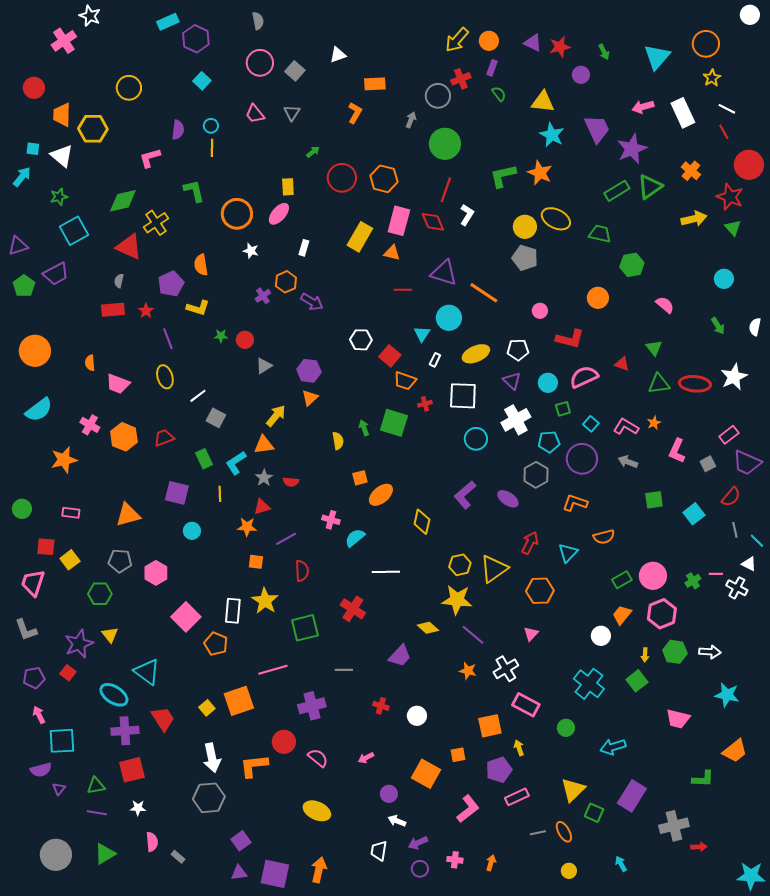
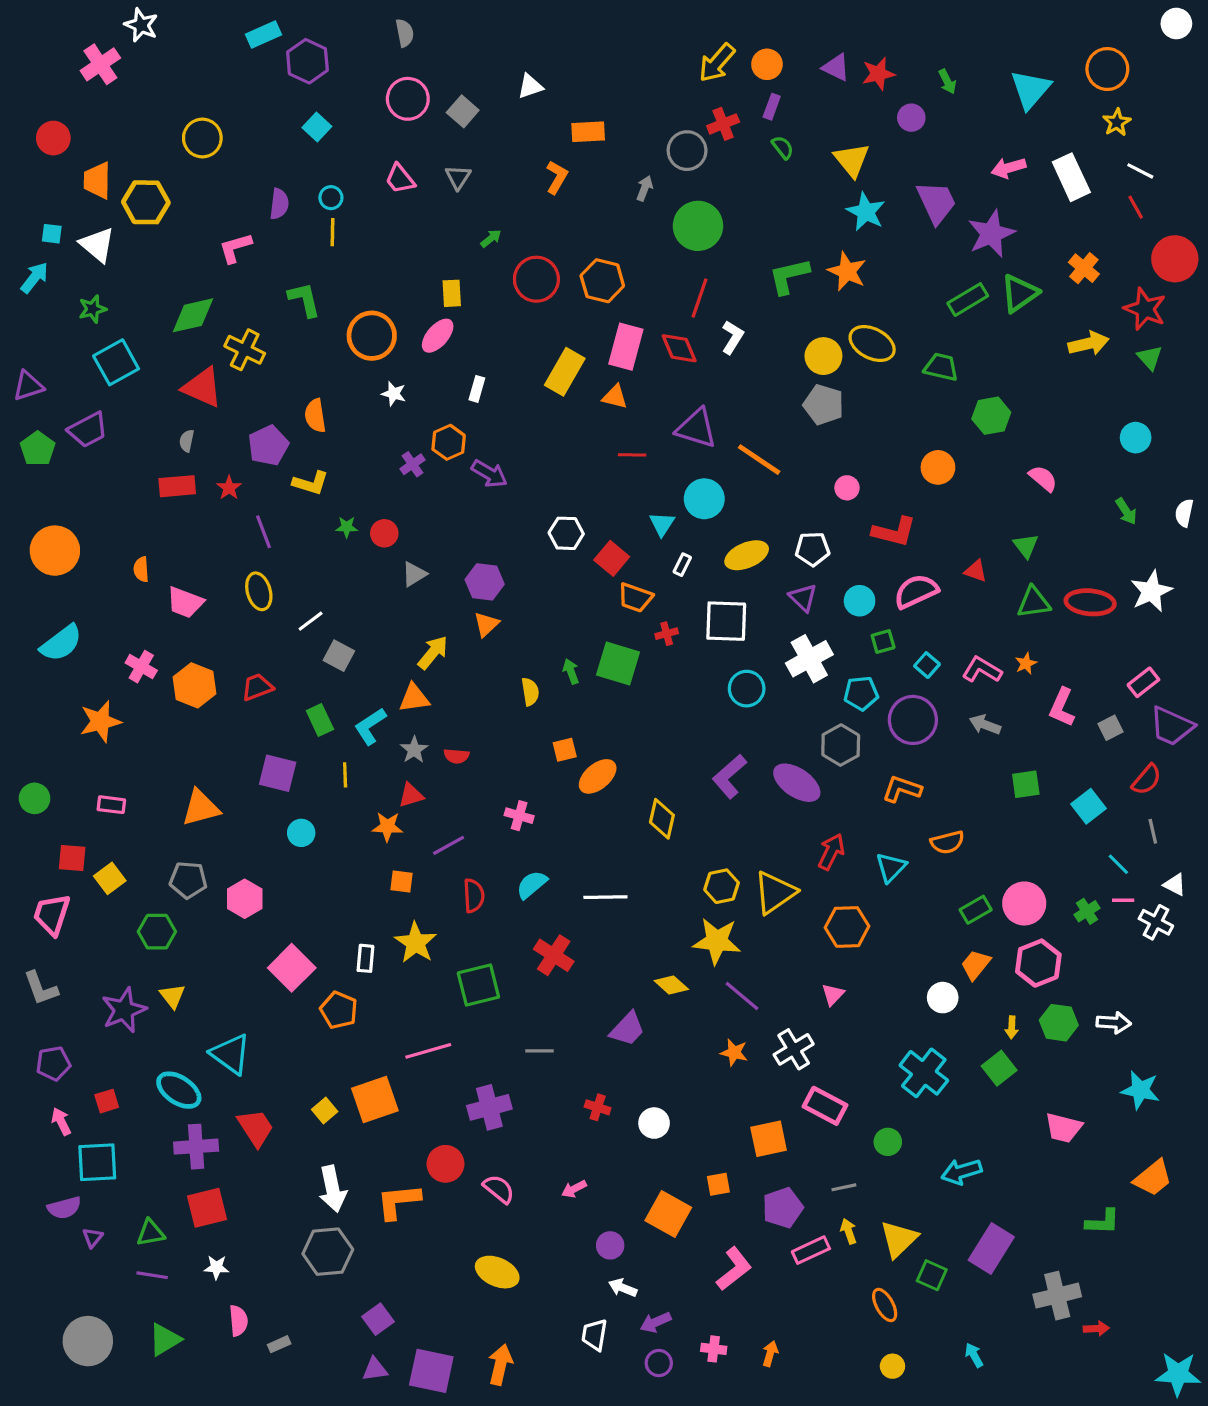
yellow triangle: (543, 102) -> (852, 160), turned 45
yellow cross: (156, 223) -> (245, 350), turned -30
purple ellipse: (508, 499) -> (797, 783), size x1.4
cyan semicircle: (355, 538) -> (532, 885), moved
cyan line: (757, 541) -> (1118, 864), moved
white rectangle: (233, 611) -> (365, 958), size x0.7
red square: (68, 673) -> (107, 1101), moved, turned 35
yellow arrow: (519, 748) -> (849, 1231), moved
gray line: (538, 833) -> (844, 1187), moved
gray rectangle: (178, 857) -> (279, 1344), turned -64

